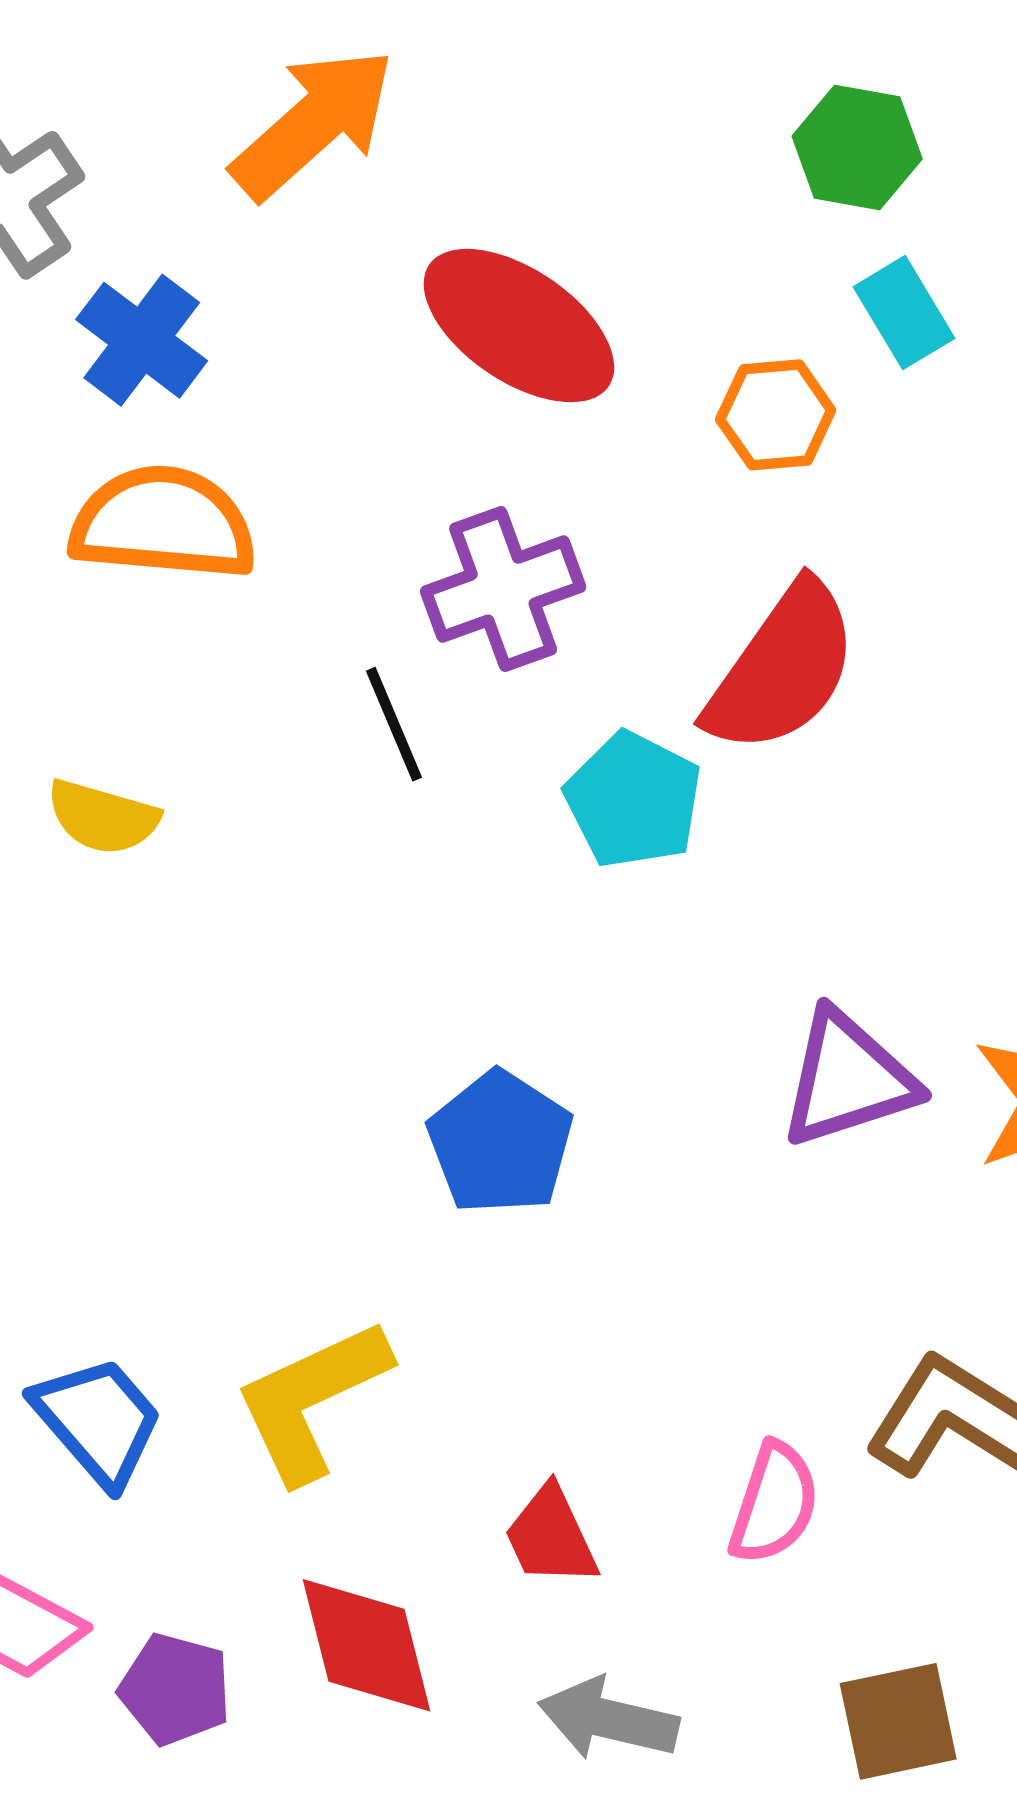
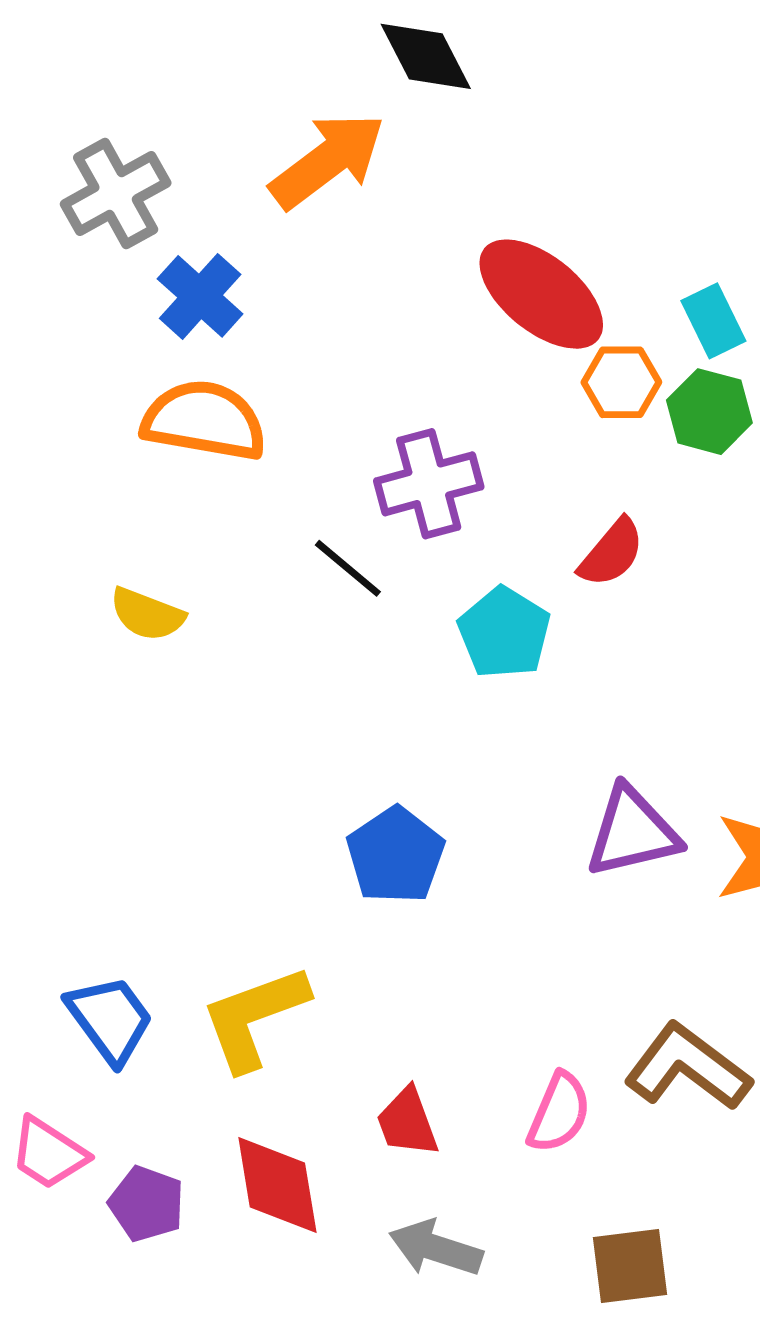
green hexagon: (857, 147) -> (709, 412), moved
red ellipse: (519, 326) -> (541, 294), moved
red semicircle: (782, 668) -> (612, 553), size x0.6
black line: (394, 724) -> (348, 568), turned -32

